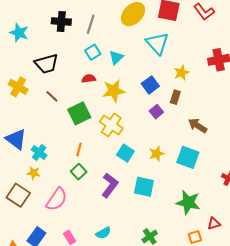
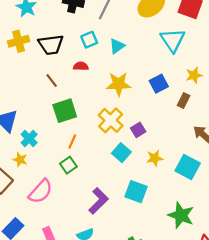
cyan square: (93, 52) -> (89, 40), moved
cyan triangle: (116, 57) -> (117, 46), moved
red semicircle: (89, 79) -> (81, 66), moved
yellow cross: (18, 87) -> (19, 41), moved, turned 36
purple square: (156, 112) -> (138, 130), moved
green square: (79, 113) -> (65, 111), moved
purple L-shape: (110, 185) -> (98, 201), moved

